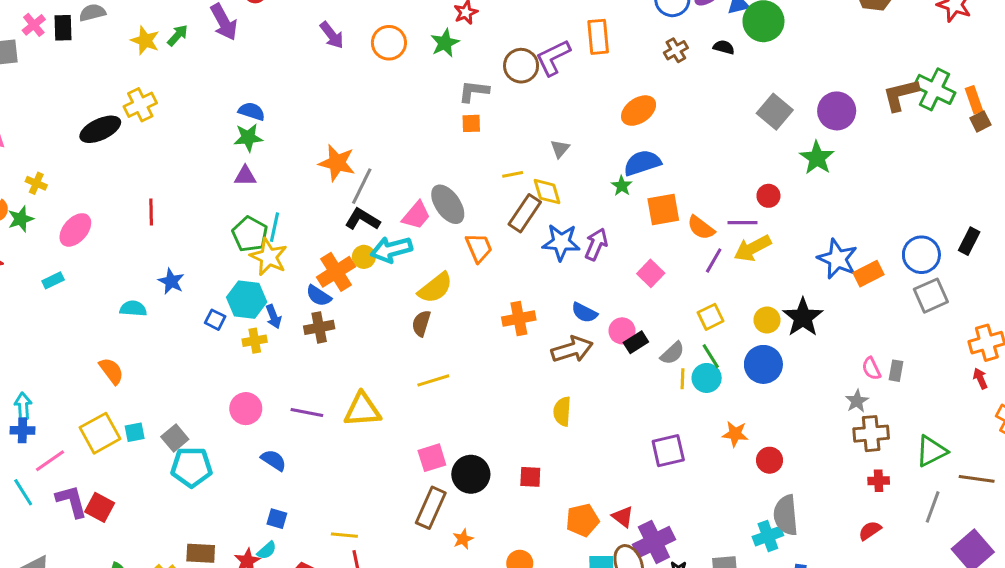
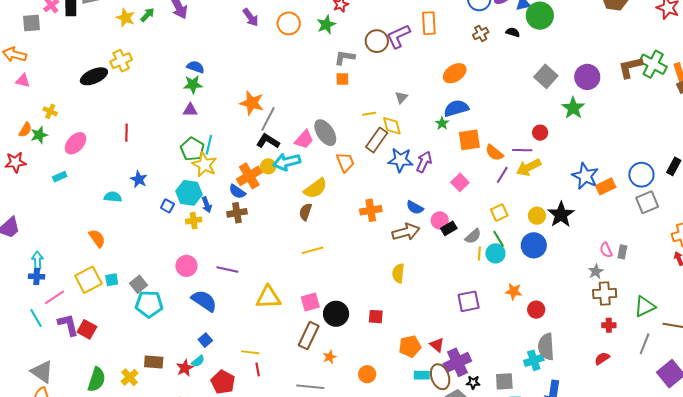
yellow triangle: (362, 410) -> (268, 297), moved
blue semicircle: (274, 460) -> (204, 301), size x1.5
blue square: (277, 519) -> (205, 340), turned 32

